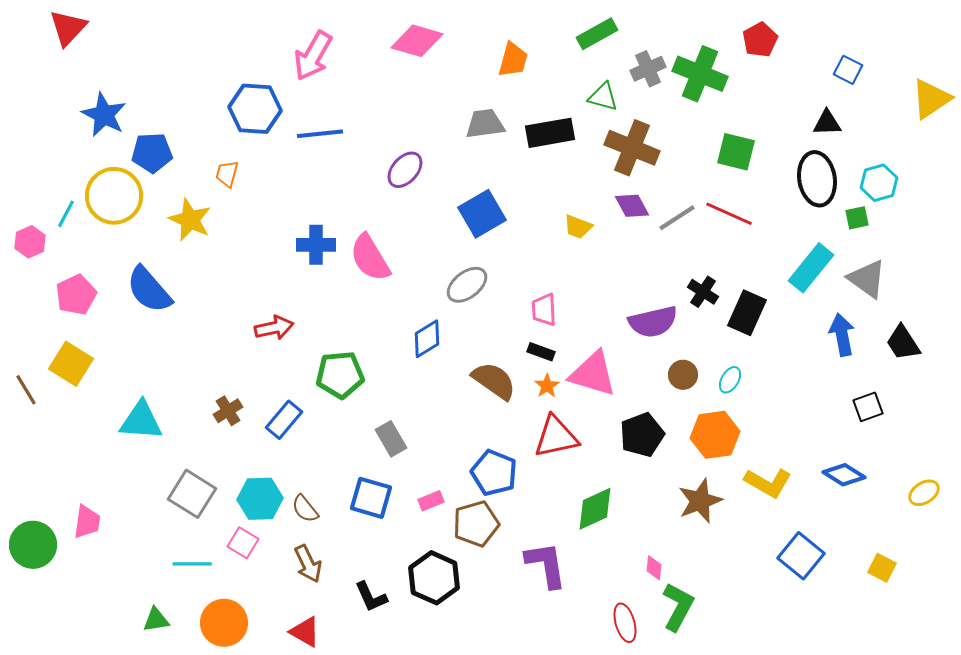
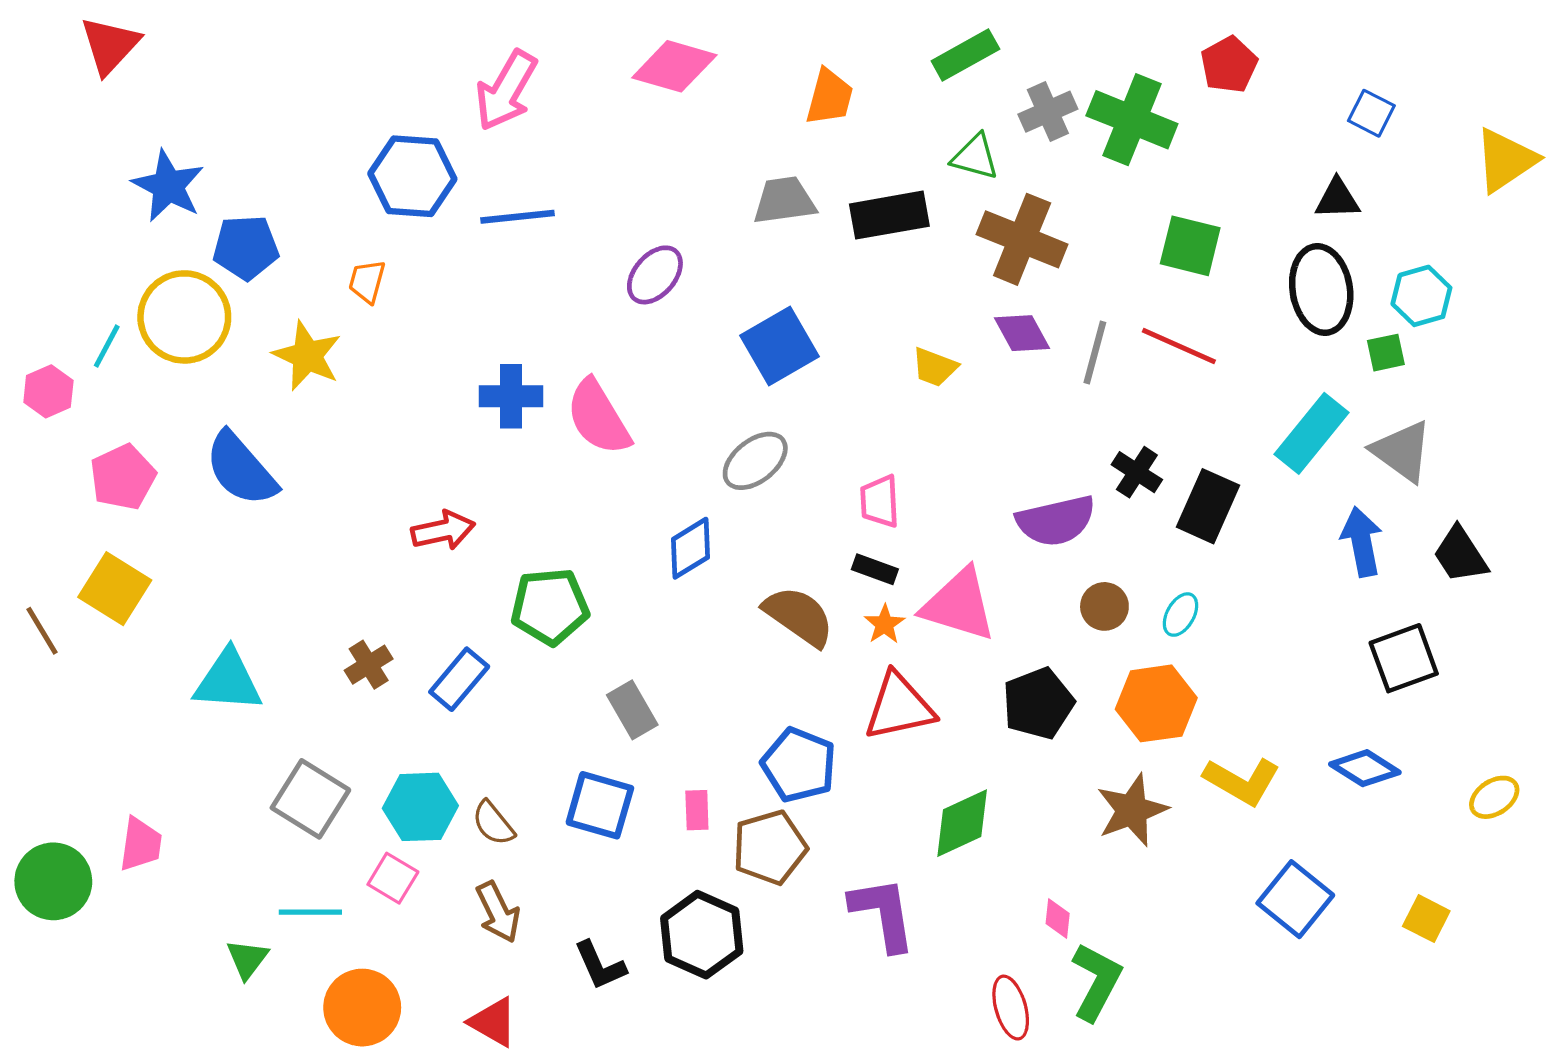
gray line: (677, 218) -> (1095, 353), turned -42
black square: (868, 407) -> (1404, 658), size x1.4
pink rectangle: (431, 501) -> (697, 810), turned -70
green triangle: (156, 620) -> (247, 959), moved, turned -44

